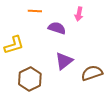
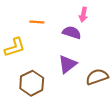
orange line: (35, 11) -> (37, 22), moved
purple semicircle: (57, 28) -> (72, 33), moved

